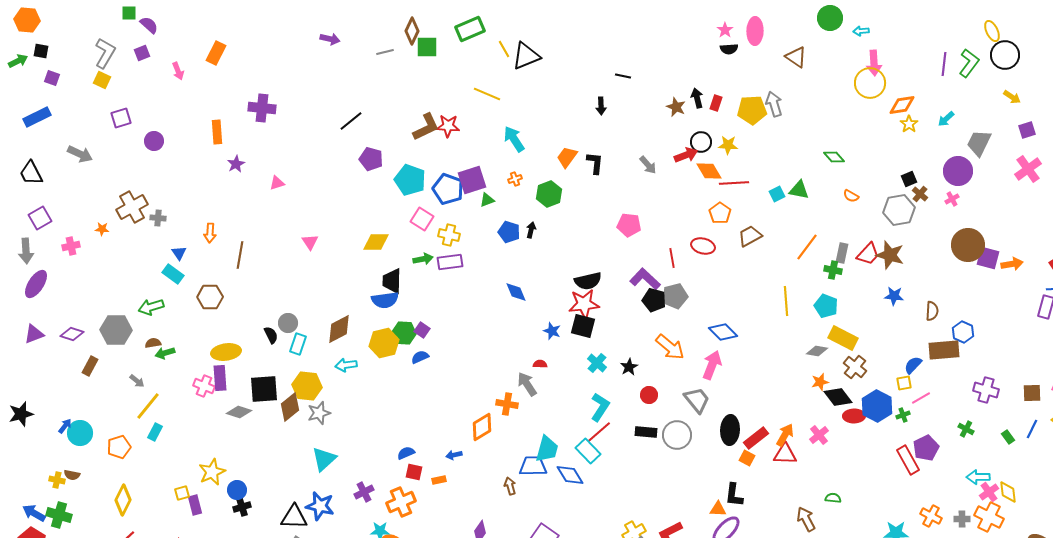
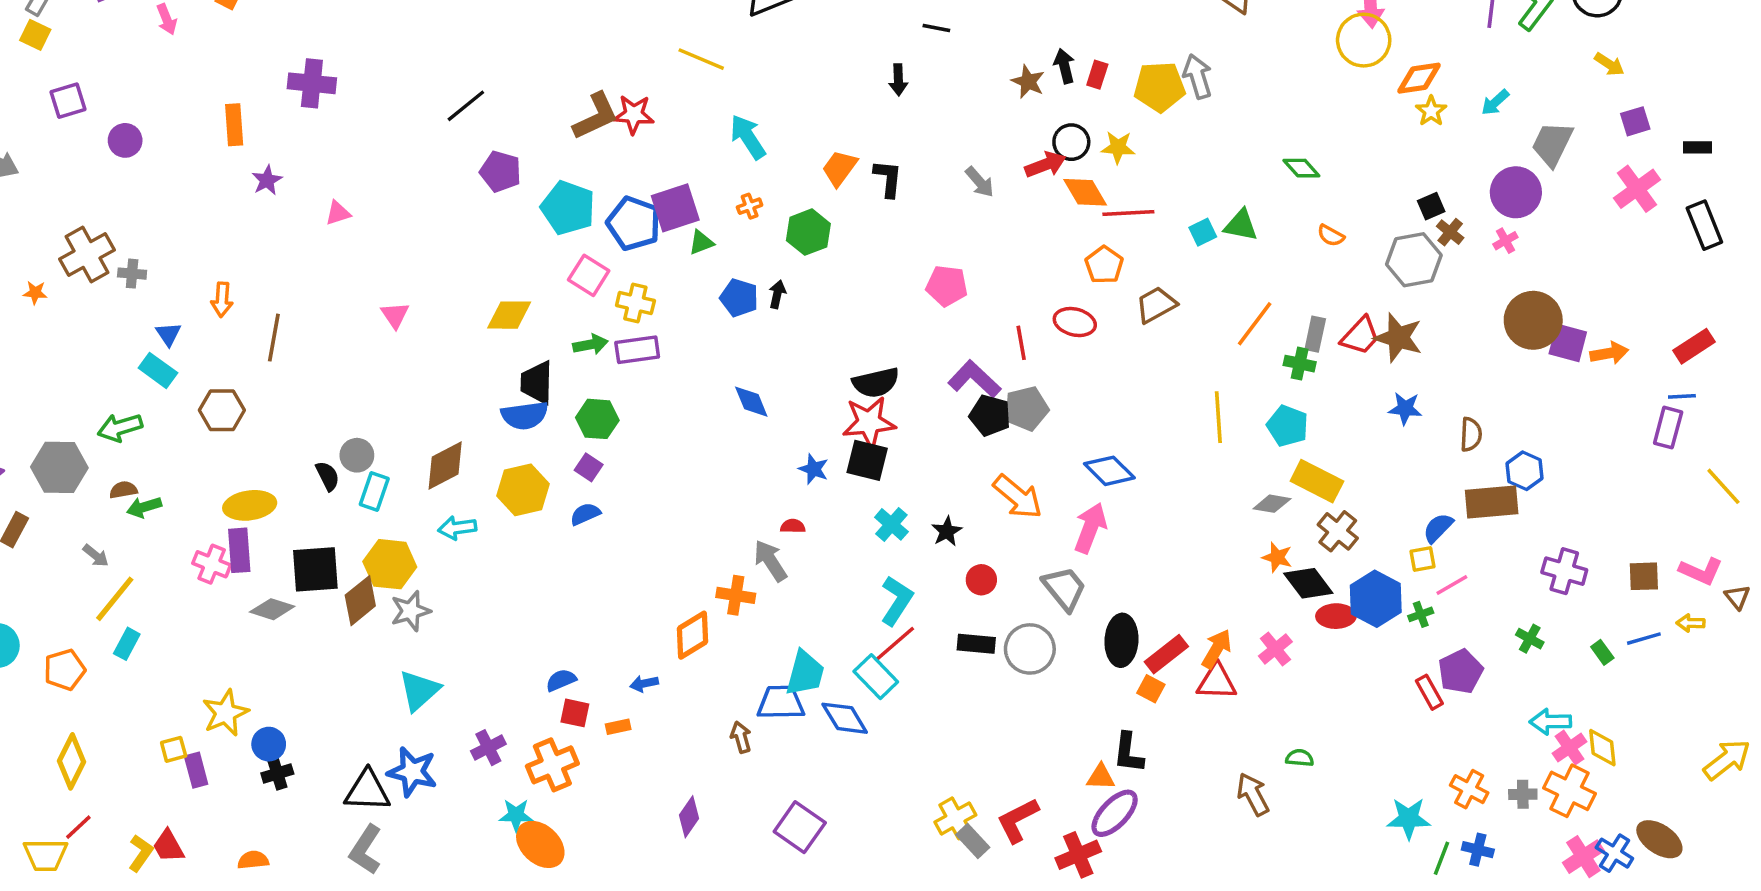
green hexagon: (404, 333) -> (597, 419), moved
orange star: (820, 382) -> (1277, 557), turned 30
blue line: (1032, 429) -> (1644, 639), turned 48
red rectangle: (908, 460) -> (1429, 692), size x0.7

